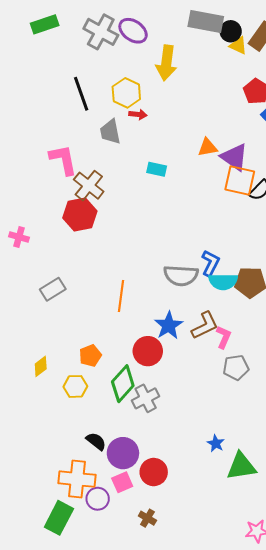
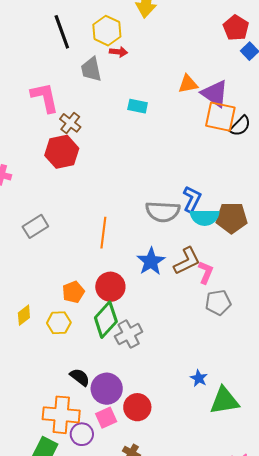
brown cross: (89, 186) -> (70, 123), size x0.7
red circle: (148, 351) -> (110, 287), moved
yellow diamond: (41, 366) -> (24, 315), moved

